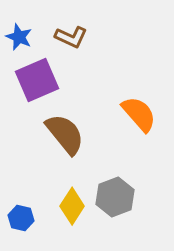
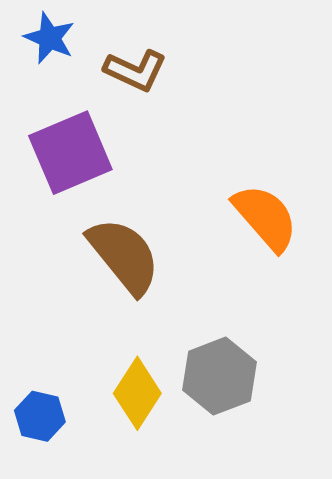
blue star: (19, 37) -> (49, 38), moved

